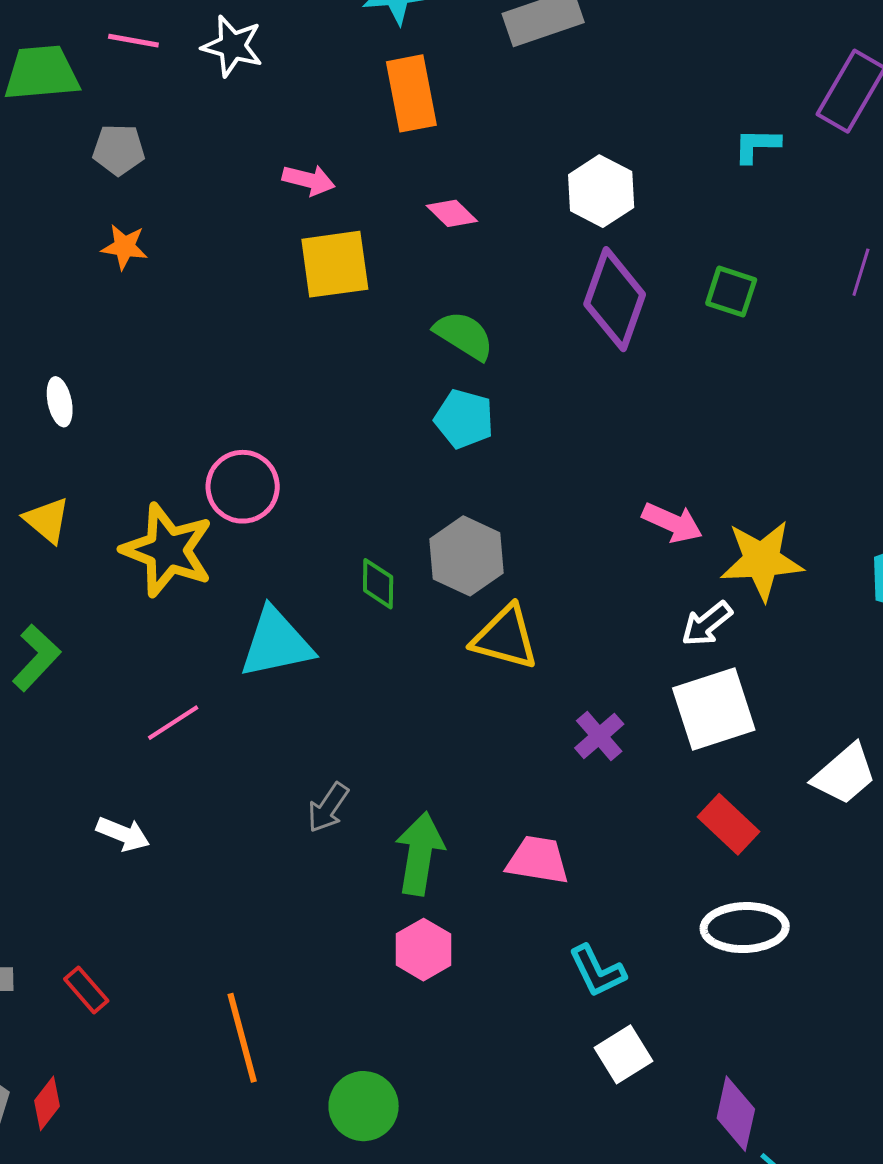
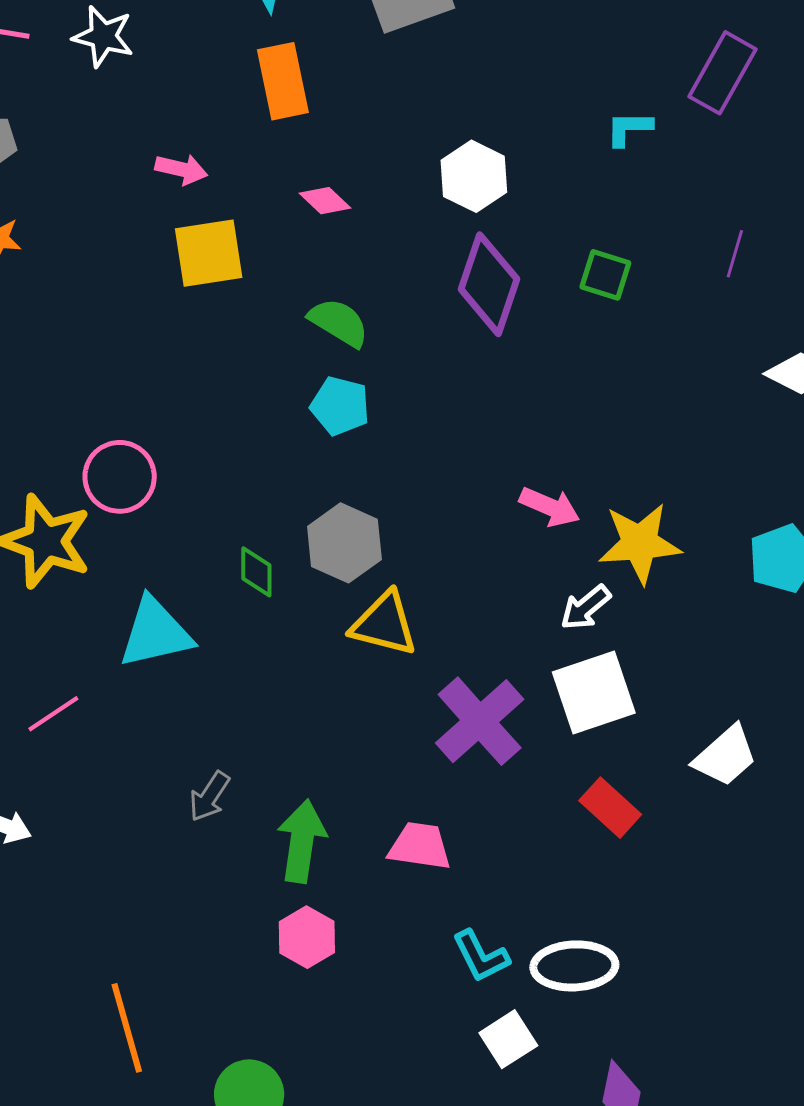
purple cross: (599, 736) -> (480, 721), size x1.8
white ellipse: (745, 928) -> (574, 966), moved

